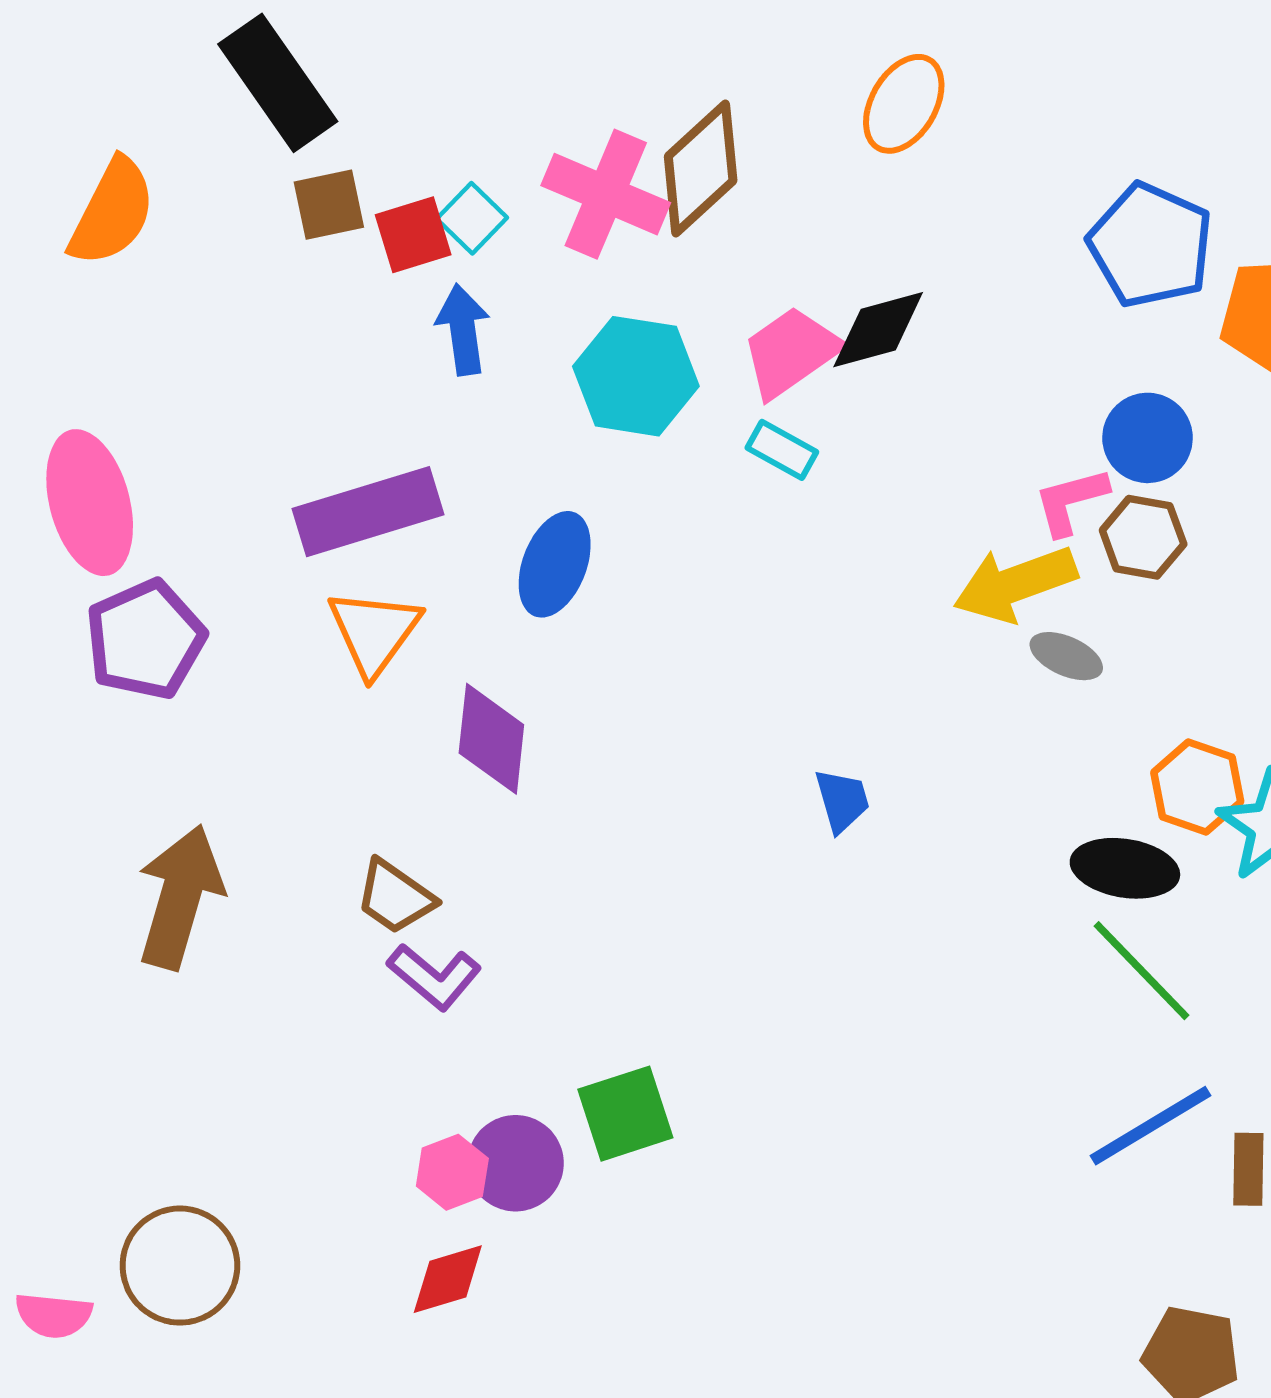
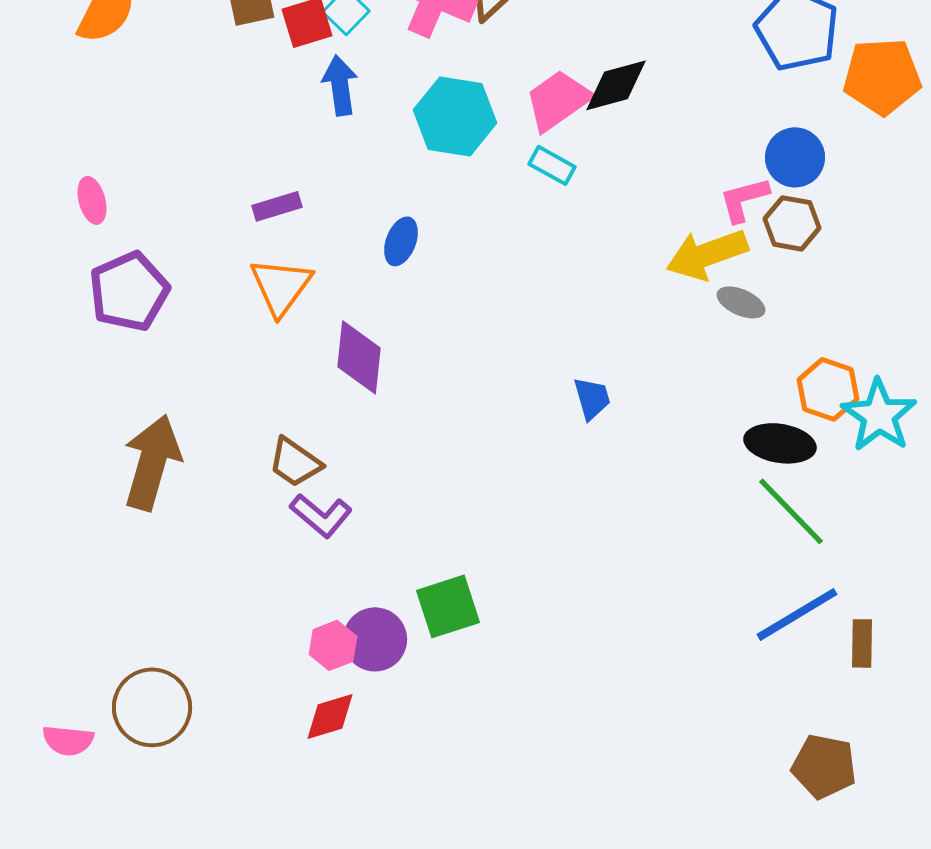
pink ellipse: (90, 503) -> (92, 200), size x0.5
purple rectangle: (368, 512) -> (277, 206), size x0.5
blue ellipse: (555, 564) -> (401, 241), size x0.7

